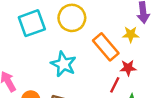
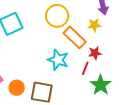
yellow circle: (72, 18) -> (57, 16), moved
cyan star: (64, 64) -> (58, 60), moved

